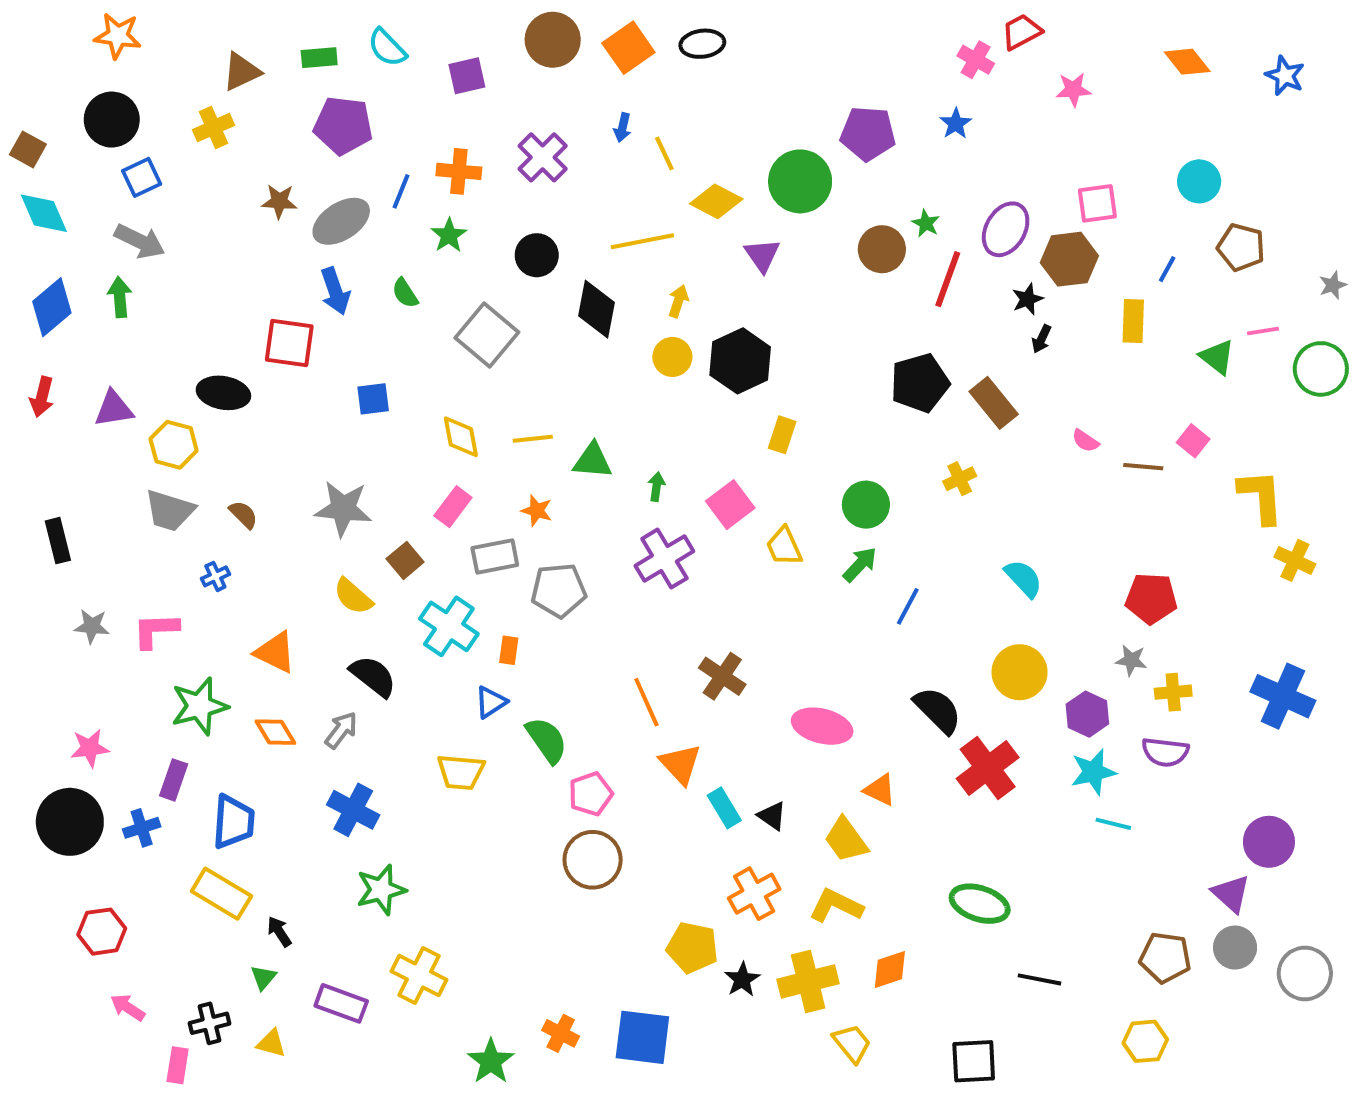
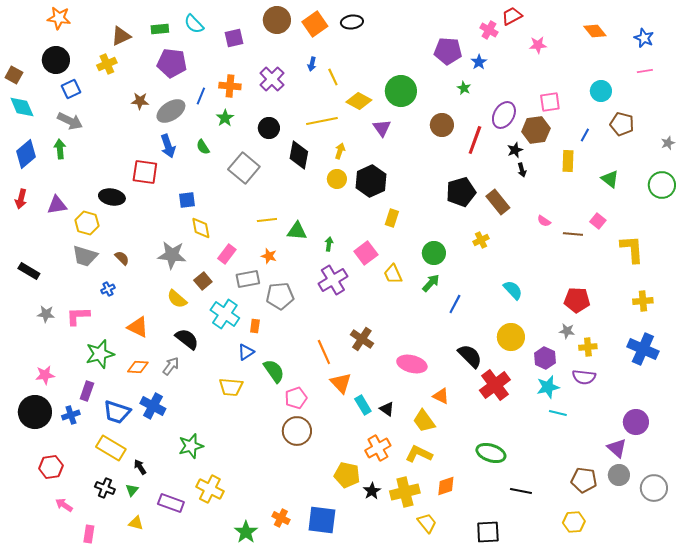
purple pentagon: (868, 134) -> (448, 51), moved
green star: (926, 223) -> (464, 88), moved
pink line: (1263, 331) -> (645, 71), moved
black arrow: (1041, 339) -> (522, 170), turned -40
yellow diamond: (461, 437) -> (201, 228), moved
black rectangle: (58, 541) -> (29, 271), turned -45
yellow cross: (1295, 560) -> (643, 301), moved, turned -30
orange diamond: (275, 732) -> (138, 367), turned -55
blue cross: (353, 810) -> (153, 406), moved
blue trapezoid: (233, 822) -> (117, 412), turned 104
black cross: (209, 1023) -> (105, 488), moved, turned 36

